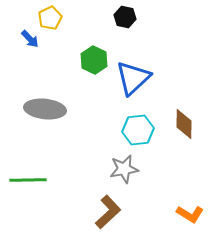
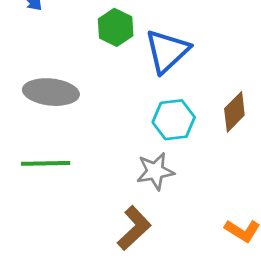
brown diamond: (184, 124) -> (234, 112), turned 44
green line: (28, 180) -> (46, 163), moved

